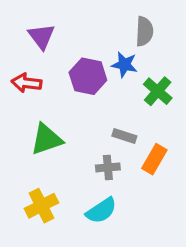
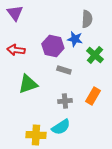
purple triangle: (41, 36) -> (15, 13), moved
gray rectangle: (124, 136) -> (64, 70), moved
yellow cross: (41, 206) -> (36, 135), moved, turned 30

